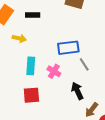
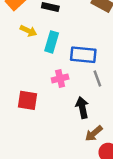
cyan rectangle: (31, 66) -> (52, 42), moved
pink cross: (54, 71) -> (60, 78), turned 32

